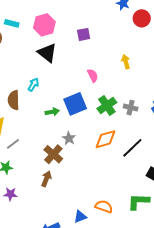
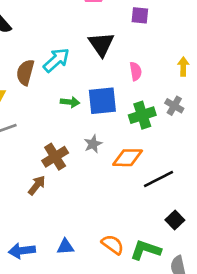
black triangle: (47, 53) -> (101, 44), moved
cyan arrow: (33, 85) -> (56, 60), size x1.5
gray cross: (131, 108) -> (174, 106), moved
gray star: (69, 138) -> (93, 144), moved
orange semicircle: (104, 206) -> (113, 245), moved

